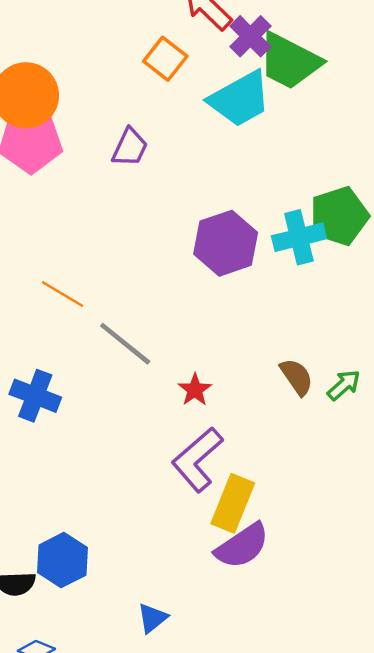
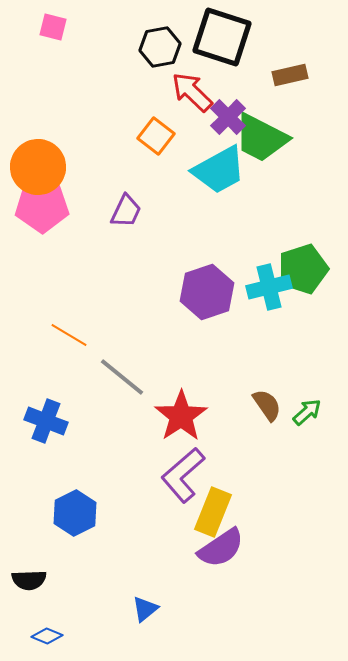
red star: (195, 390) -> (181, 416), size x1.8
blue hexagon: (62, 560) -> (75, 513), moved

